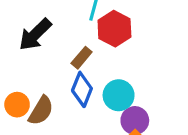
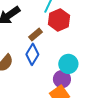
cyan circle: (119, 95) -> (68, 64), moved

